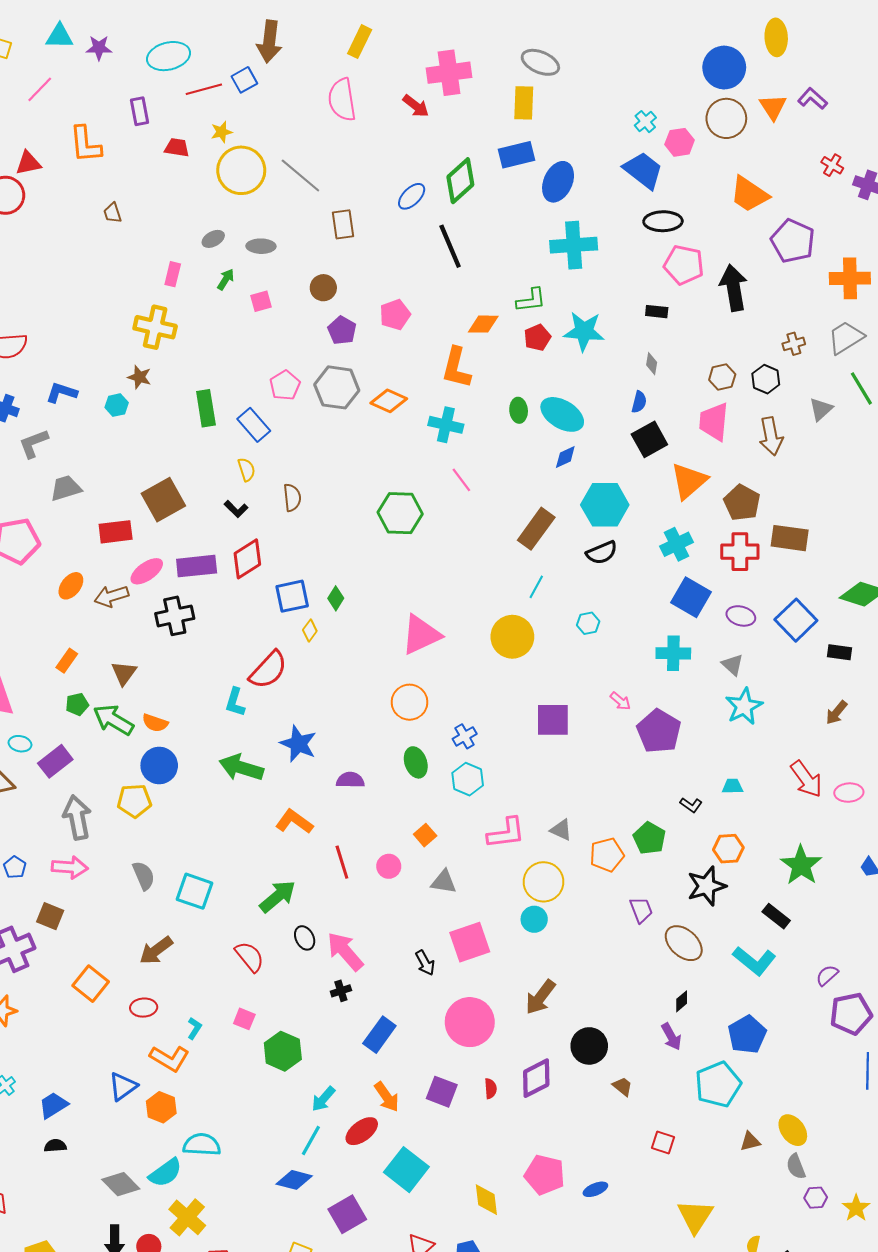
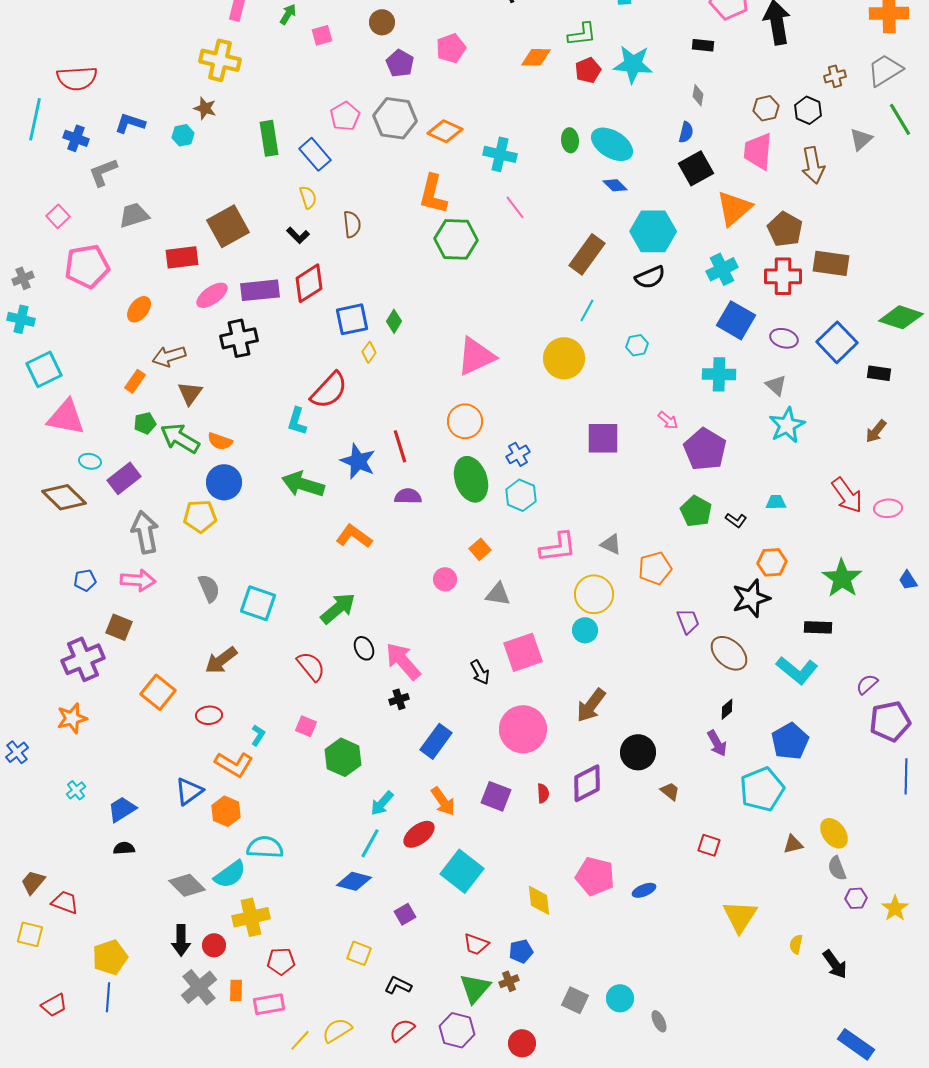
orange L-shape: (456, 368) -> (433, 194), moved
blue diamond: (565, 457) -> (615, 185), turned 70
brown arrow: (111, 596) -> (169, 356), moved
green ellipse: (416, 762) -> (471, 479), size x1.5
green pentagon: (649, 838) -> (696, 511), moved
red line: (342, 862) -> (400, 446), moved
blue pentagon: (15, 867) -> (85, 580), turned 30
black rectangle: (776, 916) -> (818, 627), turned -36
purple square: (347, 1214) -> (405, 914), size x0.6
yellow cross: (187, 1217) -> (251, 917), turned 36

